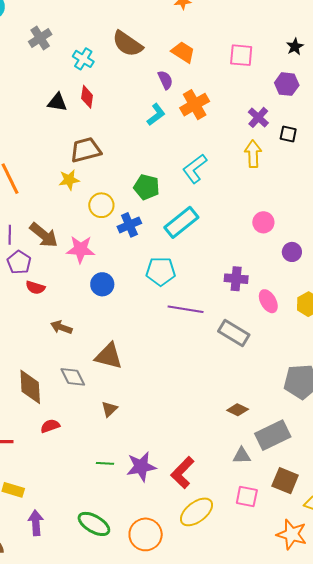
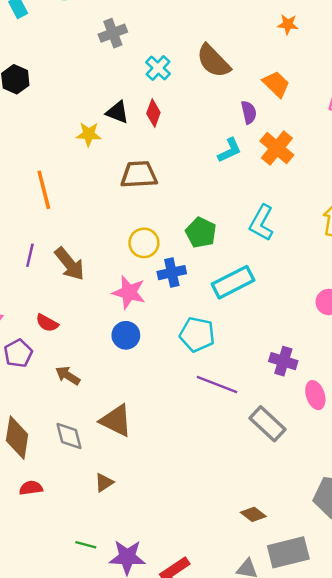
orange cross: (195, 105) -> (277, 148), turned -32
cyan L-shape: (195, 169) -> (262, 223), turned -36
yellow star: (69, 180) -> (89, 134), moved
pink star: (81, 249) -> (129, 292), moved
purple pentagon: (19, 262) -> (18, 353), moved

